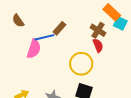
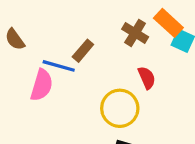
brown cross: (98, 30) -> (135, 33), moved
blue line: (44, 37) -> (59, 66), turned 30

